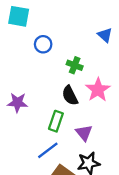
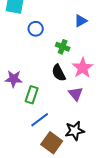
blue triangle: (105, 35) -> (81, 21), moved, turned 48
green rectangle: (56, 121) -> (32, 95), moved
purple triangle: (84, 133) -> (76, 94), moved

